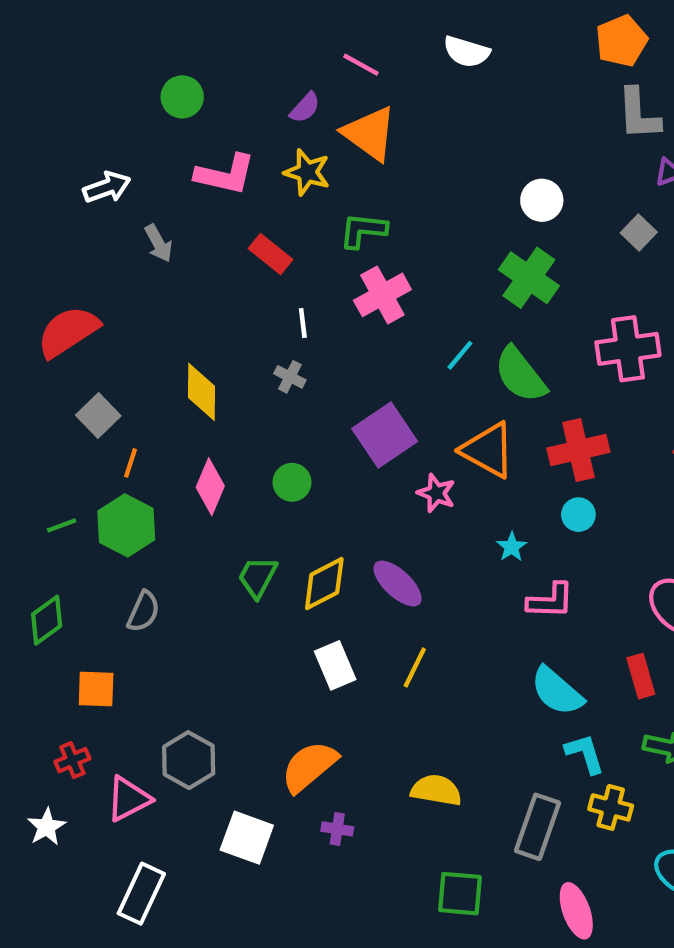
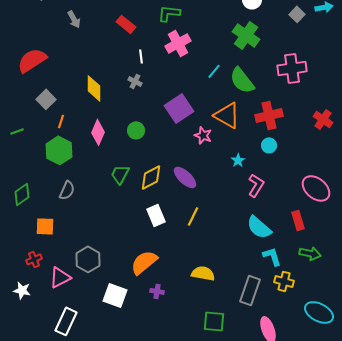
green line: (62, 525) -> (17, 131), moved
pink L-shape: (550, 601) -> (256, 185), turned -60
white star: (47, 827) -> (22, 290), turned -30

